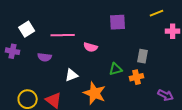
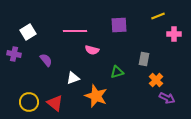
pink line: (63, 35) -> (75, 31), moved
purple semicircle: (45, 57) -> (46, 60), turned -136
orange cross: (137, 77) -> (156, 80), moved, turned -32

